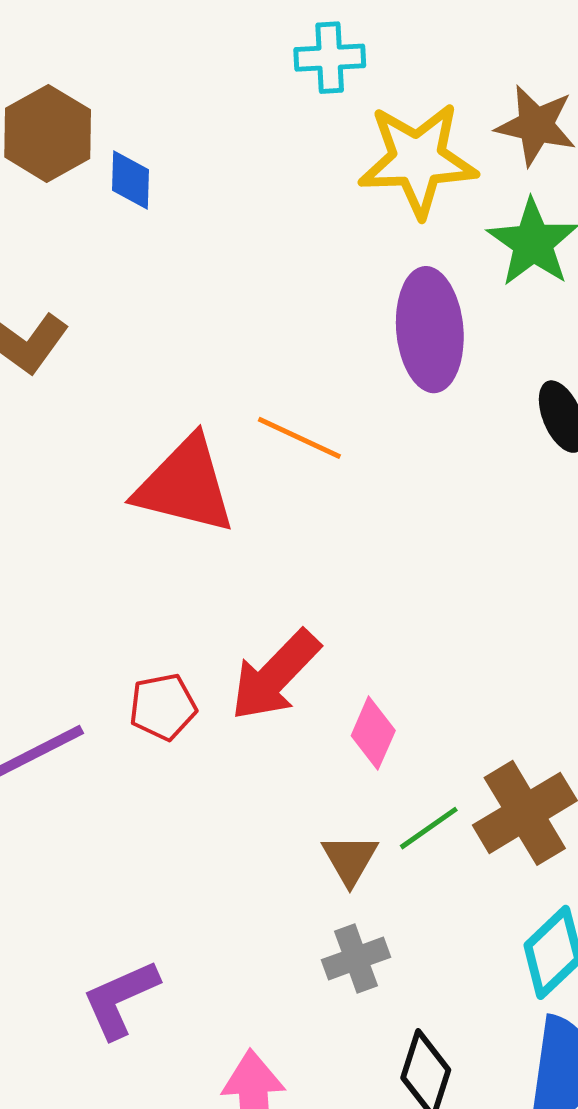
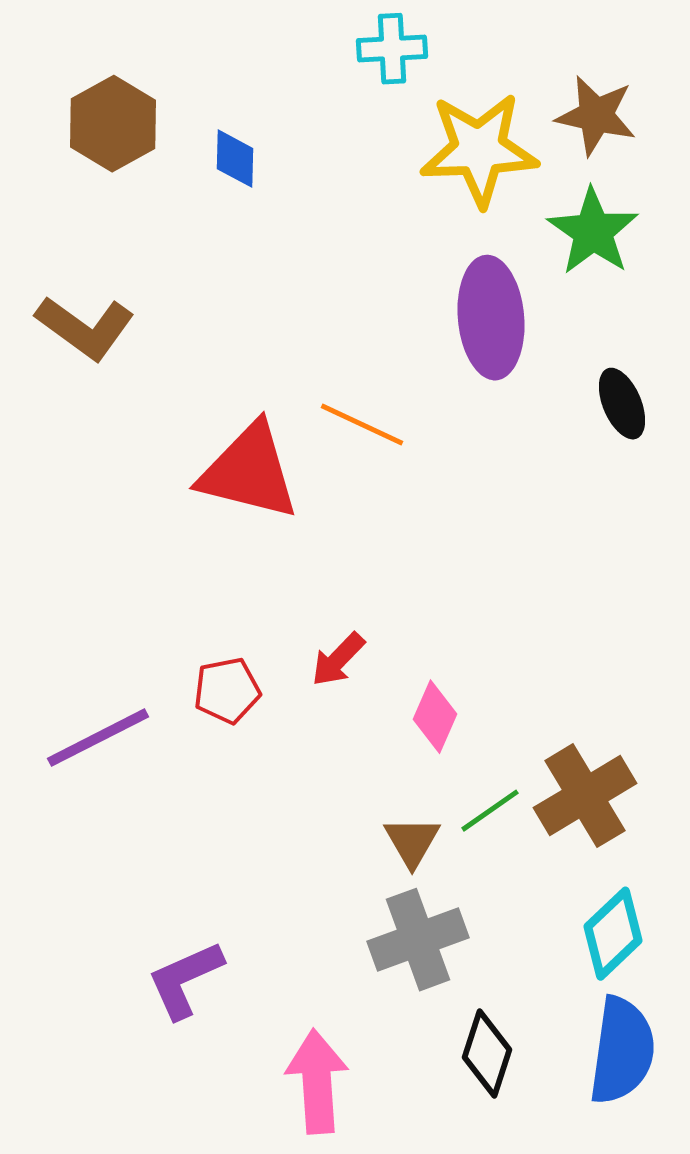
blue diamond: (130, 180) -> (235, 159), moved
red arrow: (275, 675) -> (338, 660), size x0.6
gray cross: (356, 959) -> (418, 940), size x1.5

